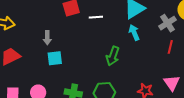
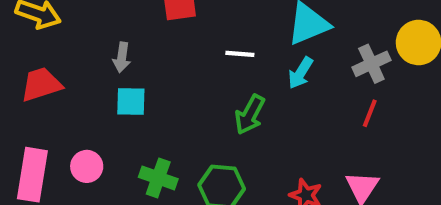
white line: (96, 17) -> (240, 54), moved
cyan arrow: (134, 32) -> (300, 73), turned -133

